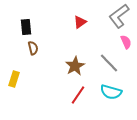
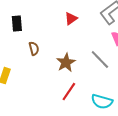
brown semicircle: (33, 48) -> (34, 49), moved
cyan semicircle: (111, 92) -> (102, 102), moved

